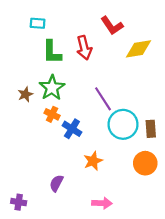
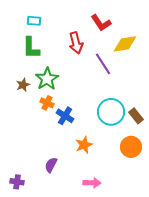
green L-shape: (52, 52) -> (31, 48), moved
purple line: (103, 99) -> (103, 64), moved
brown rectangle: (151, 129) -> (136, 116), turned -35

